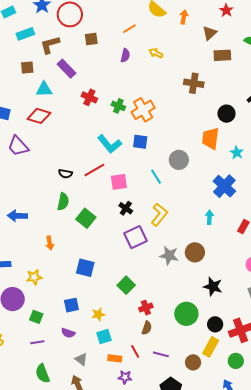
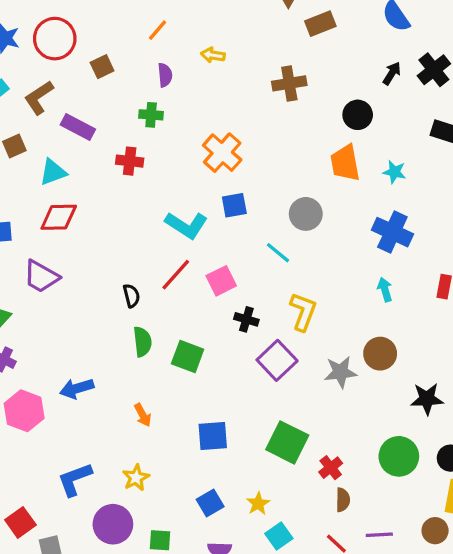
green cross: (118, 106) -> (151, 115), moved
black semicircle: (65, 174) -> (131, 296), turned -96
green square: (126, 285) -> (287, 442), size x1.4

